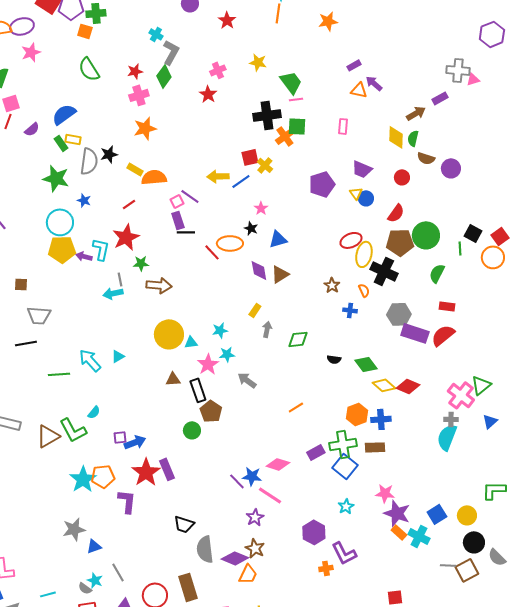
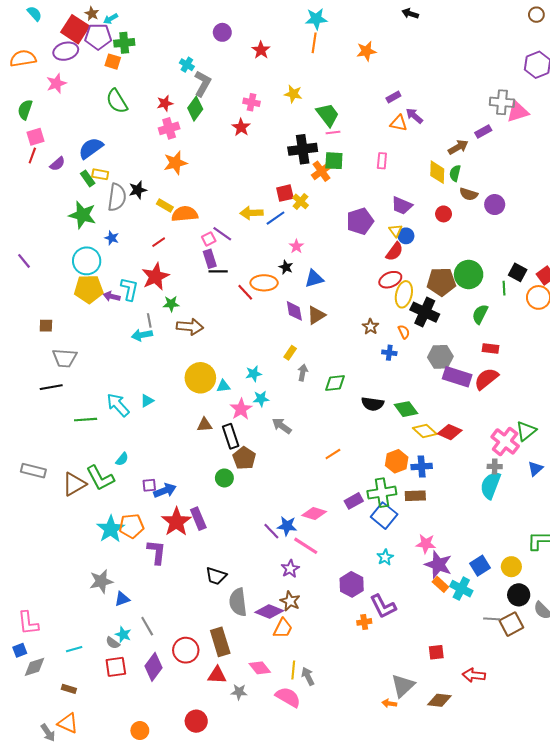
purple ellipse: (22, 26) -> (66, 51), moved
pink cross: (218, 70) -> (252, 102), turned 35
pink triangle: (473, 79) -> (518, 112), size x1.6
red semicircle: (396, 213) -> (394, 252), moved
black semicircle: (334, 359) -> (373, 404), size x1.5

